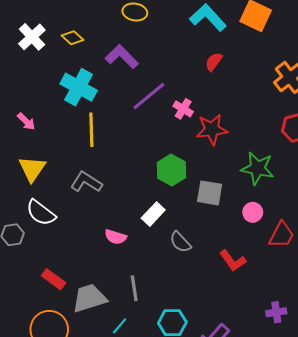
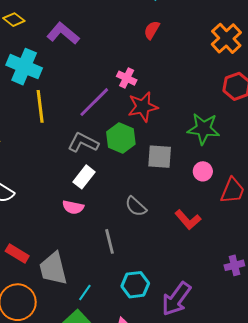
purple line: (149, 96) -> (94, 102), moved
red star: (212, 129) -> (143, 107), moved
gray L-shape: (86, 182) -> (83, 143), moved
white rectangle: (153, 214) -> (84, 177), moved
gray line: (134, 288) -> (109, 241), moved
gray trapezoid: (89, 298) -> (53, 269), turned -81

